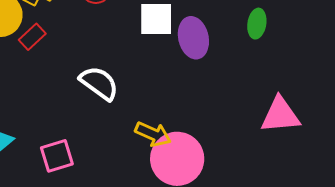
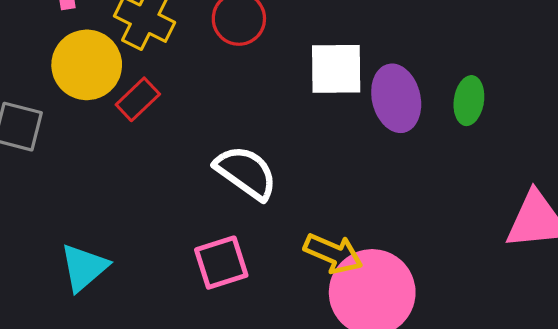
green ellipse: (257, 24) -> (469, 101), moved
pink square: (57, 156) -> (221, 263), moved

